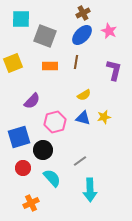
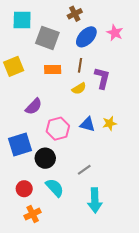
brown cross: (83, 13) -> (75, 14), moved
purple L-shape: (114, 70) -> (102, 78), moved
yellow semicircle: (84, 95) -> (79, 89), moved
red circle: (23, 168) -> (24, 189), moved

